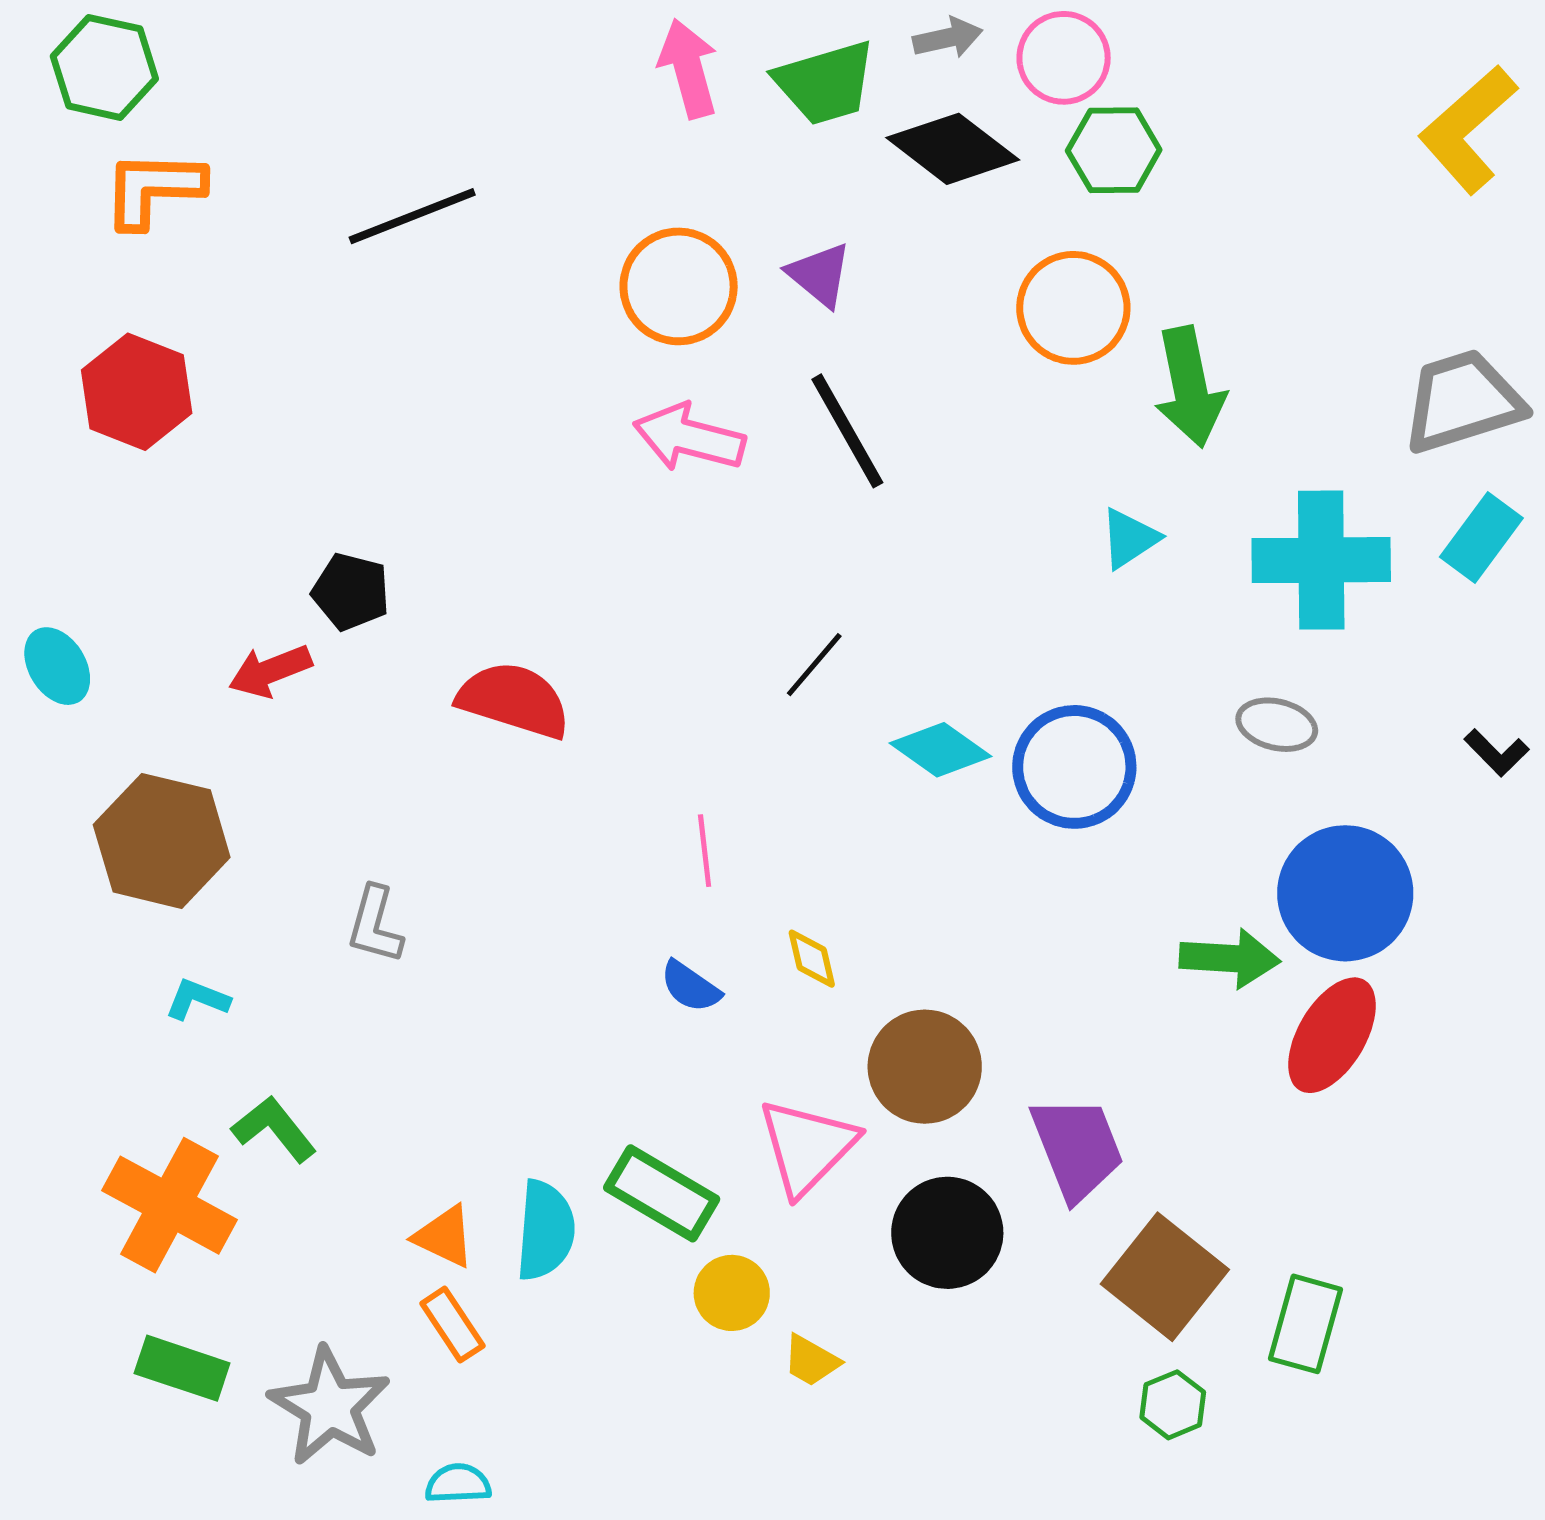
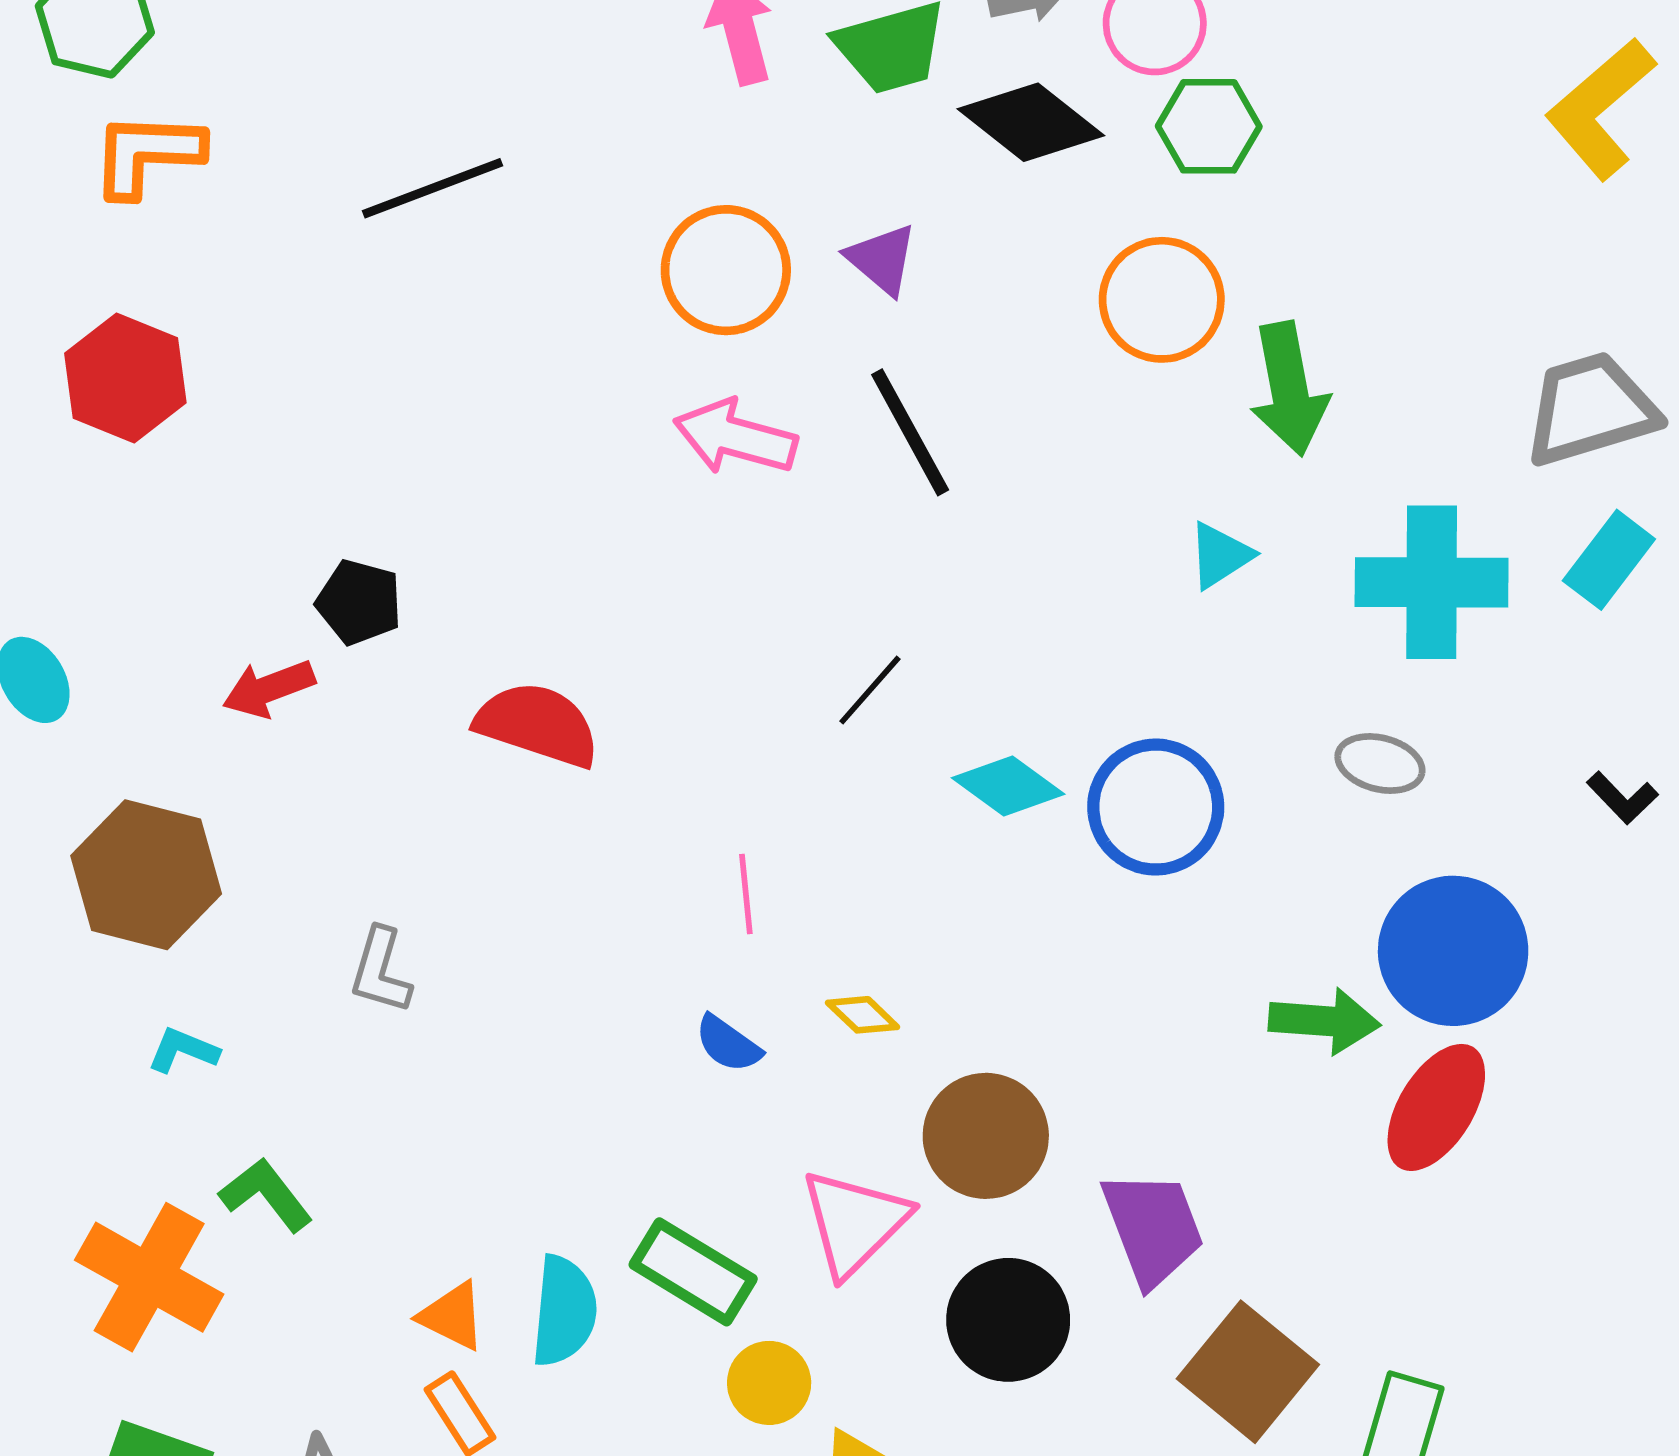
yellow diamond: (812, 959) -> (863, 1015), turned -34

